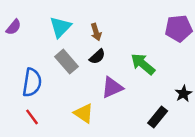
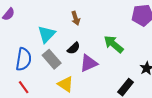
cyan triangle: (60, 27) -> (47, 34), moved
black semicircle: (97, 57) -> (74, 48), moved
gray rectangle: (66, 62) -> (52, 59), moved

